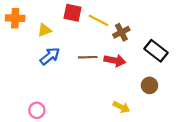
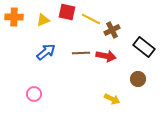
yellow triangle: (44, 30) -> (43, 20), moved
pink circle: (37, 110) -> (34, 94), moved

